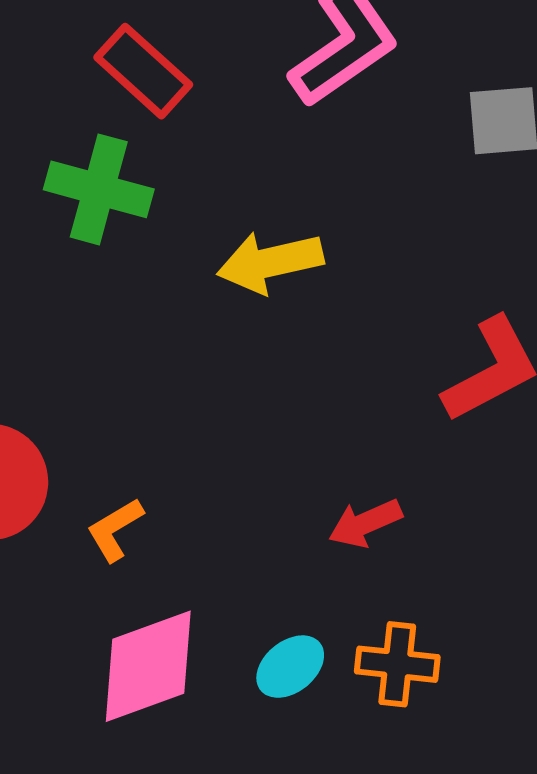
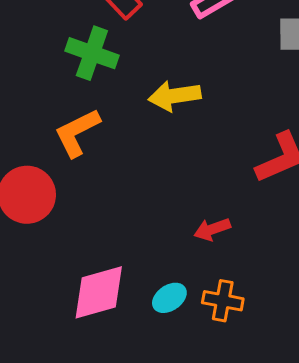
orange L-shape: (115, 529) -> (77, 133), moved, size x1.6

